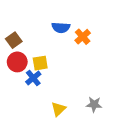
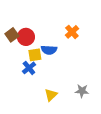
blue semicircle: (61, 28) -> (49, 50), moved
red circle: (17, 62) -> (26, 37), moved

